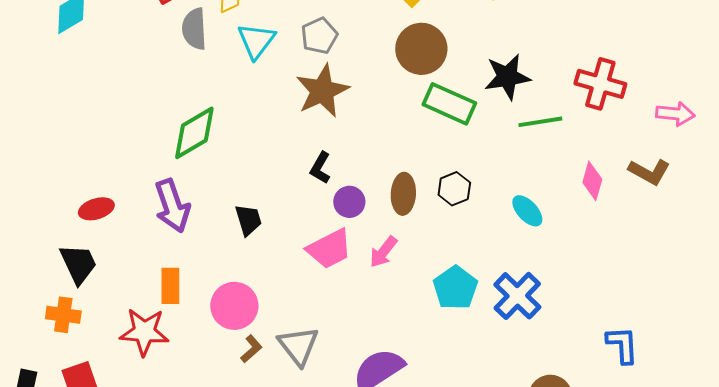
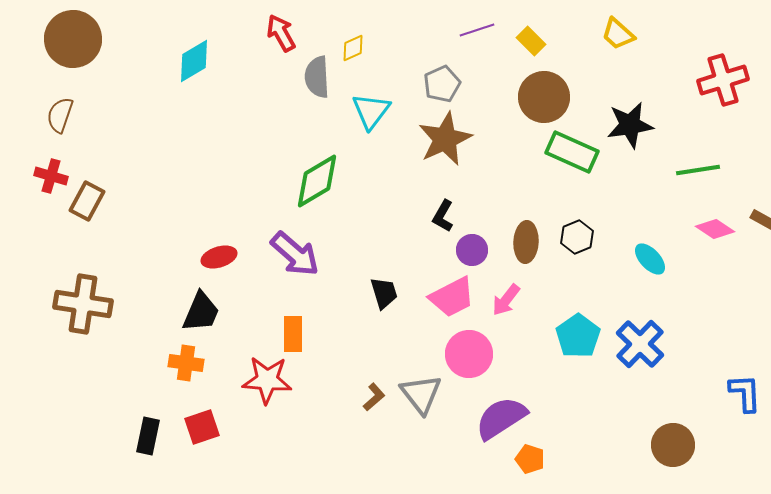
cyan triangle: (256, 41) -> (371, 111), moved
red cross: (600, 84) -> (723, 80), moved, turned -33
green line: (540, 122) -> (698, 170), moved
pink diamond: (592, 181) -> (715, 229), turned -72
purple arrow: (172, 206) -> (295, 254), turned -30
black trapezoid: (248, 220) -> (384, 293), moved
black trapezoid: (78, 264) -> (201, 312), turned 48
pink circle: (234, 306) -> (469, 354), moved

